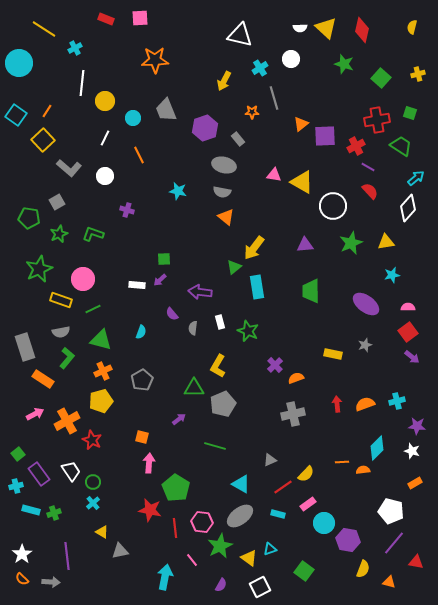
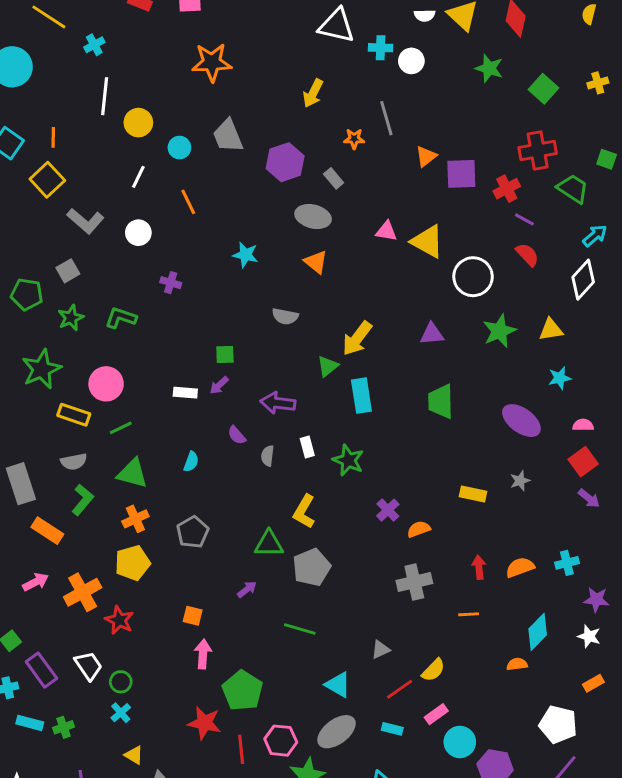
cyan cross: (260, 68) -> (381, 48), moved, turned 35
orange line: (47, 111) -> (53, 137), turned -32
green square: (410, 113) -> (607, 159), moved
gray semicircle: (222, 192) -> (285, 316), moved
orange triangle: (226, 217) -> (316, 262), moved
orange line: (342, 462) -> (469, 614), moved

